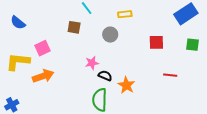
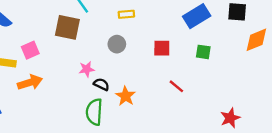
brown square: (74, 27) -> (67, 27), size x1.6
gray circle: (110, 35) -> (117, 44), moved
red line: (170, 75) -> (176, 86), turned 32

